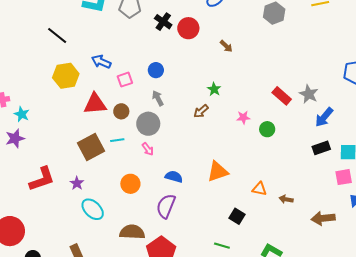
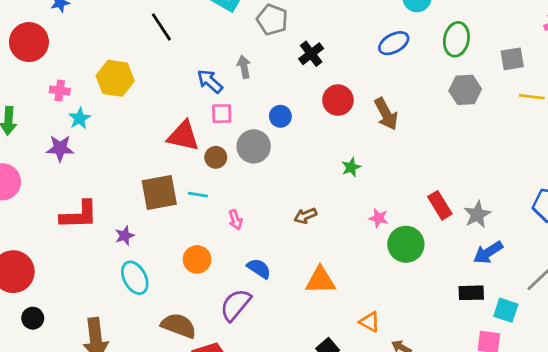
red circle: (188, 28) -> (338, 100), moved
brown arrow: (226, 46) -> (386, 114), size x1.6
yellow hexagon: (66, 76) -> (115, 78), moved
pink square: (125, 80) -> (222, 114), moved
gray arrow: (158, 98) -> (244, 67), moved
brown arrow: (201, 111) -> (305, 216), moved
gray circle: (148, 124) -> (254, 146), moved
green circle: (267, 129) -> (406, 244), size x1.6

